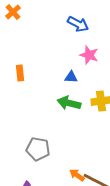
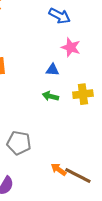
green arrow: (69, 103) -> (50, 96), size x0.7

